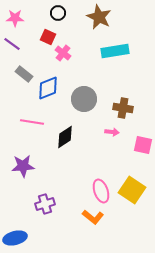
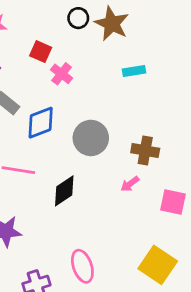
black circle: (58, 13) -> (78, 18), moved
cyan rectangle: (115, 51) -> (134, 71), size x0.6
pink arrow: (112, 132) -> (130, 184), turned 136
pink ellipse: (101, 191) -> (82, 266), moved

